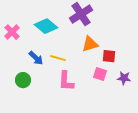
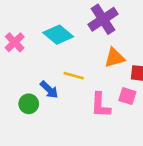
blue arrow: (36, 58) -> (49, 90), moved
pink L-shape: (66, 81) -> (100, 105), moved

